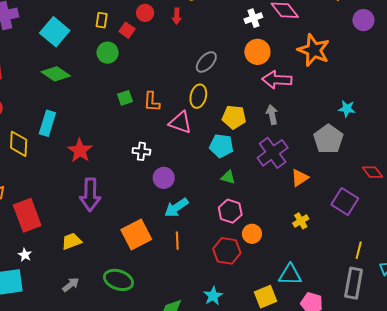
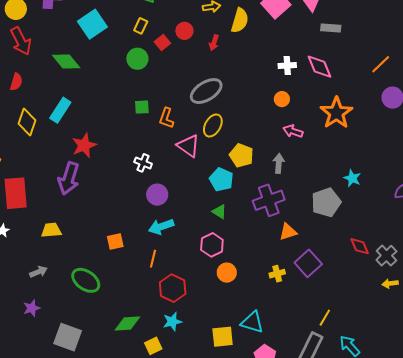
orange circle: (257, 52) -> (282, 99), size x0.6
gray ellipse: (206, 62) -> (206, 91), moved, size x1.4
green diamond: (56, 74) -> (66, 61), moved
pink arrow: (277, 80) -> (293, 131), size x0.7
purple arrow: (90, 195) -> (69, 178), moved
purple square: (345, 202) -> (308, 263), moved
orange square: (136, 234) -> (115, 242), size x0.6
red hexagon: (227, 251) -> (173, 288), moved

